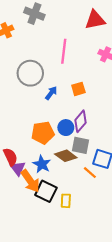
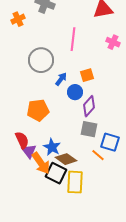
blue circle: (66, 128) -> (75, 92), moved
orange pentagon: (43, 133) -> (38, 110), moved
brown diamond: (66, 156) -> (66, 159), moved
yellow rectangle: (66, 201) -> (75, 182), size x1.6

